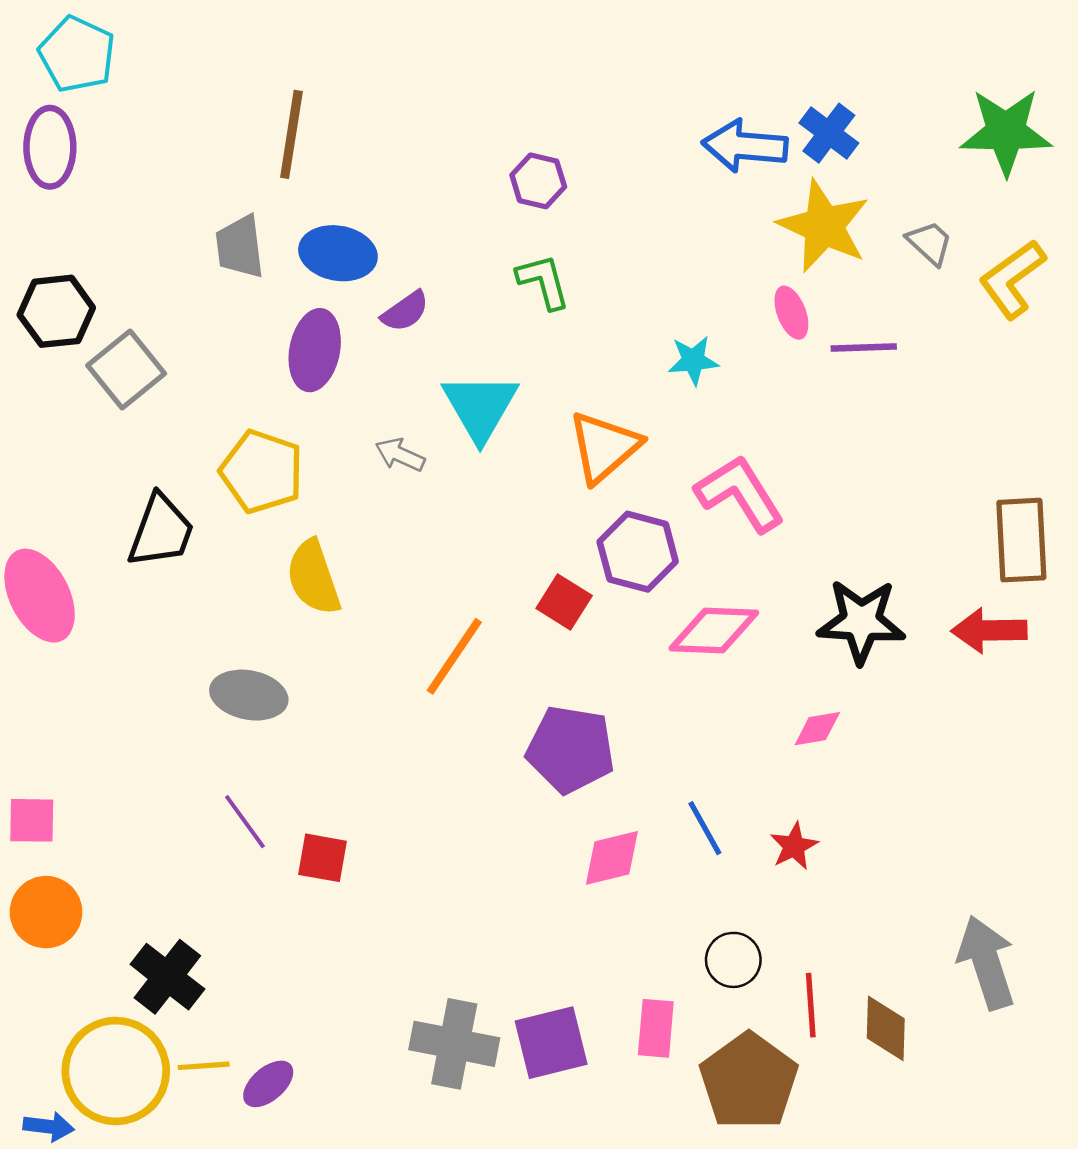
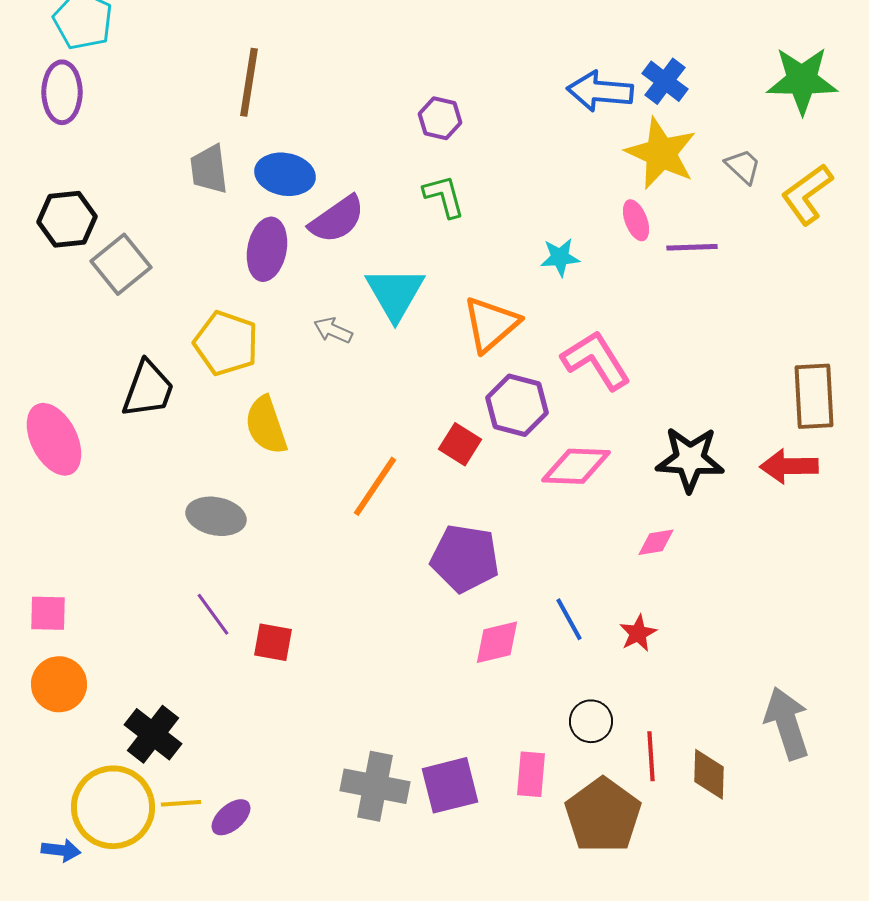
purple semicircle: (405, 311) -> (337, 219), size x1.5

